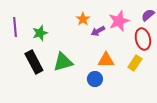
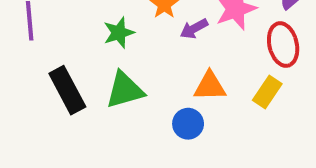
green star: (40, 33) -> (119, 33), moved

